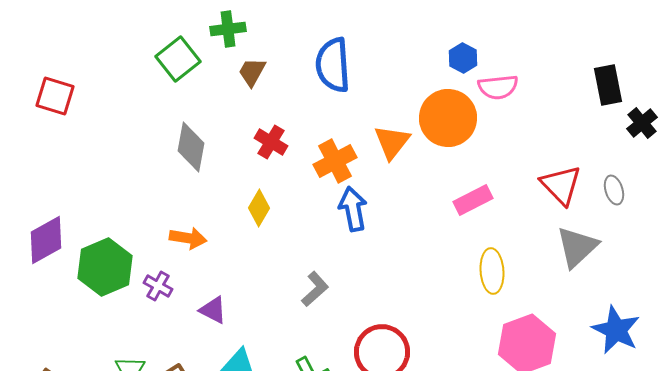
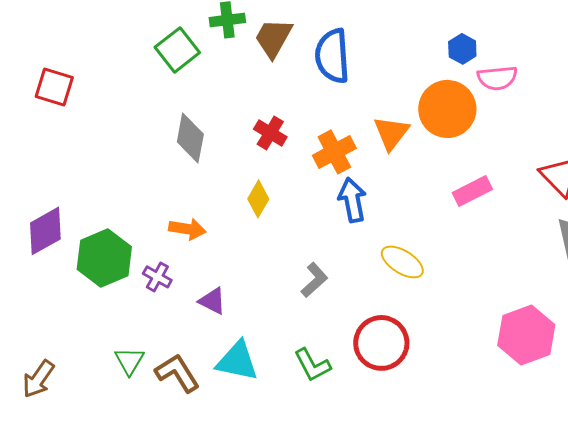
brown trapezoid: (252, 72) -> (273, 38), moved, size x1.4
yellow ellipse: (492, 271) -> (402, 262), moved, turned -54

